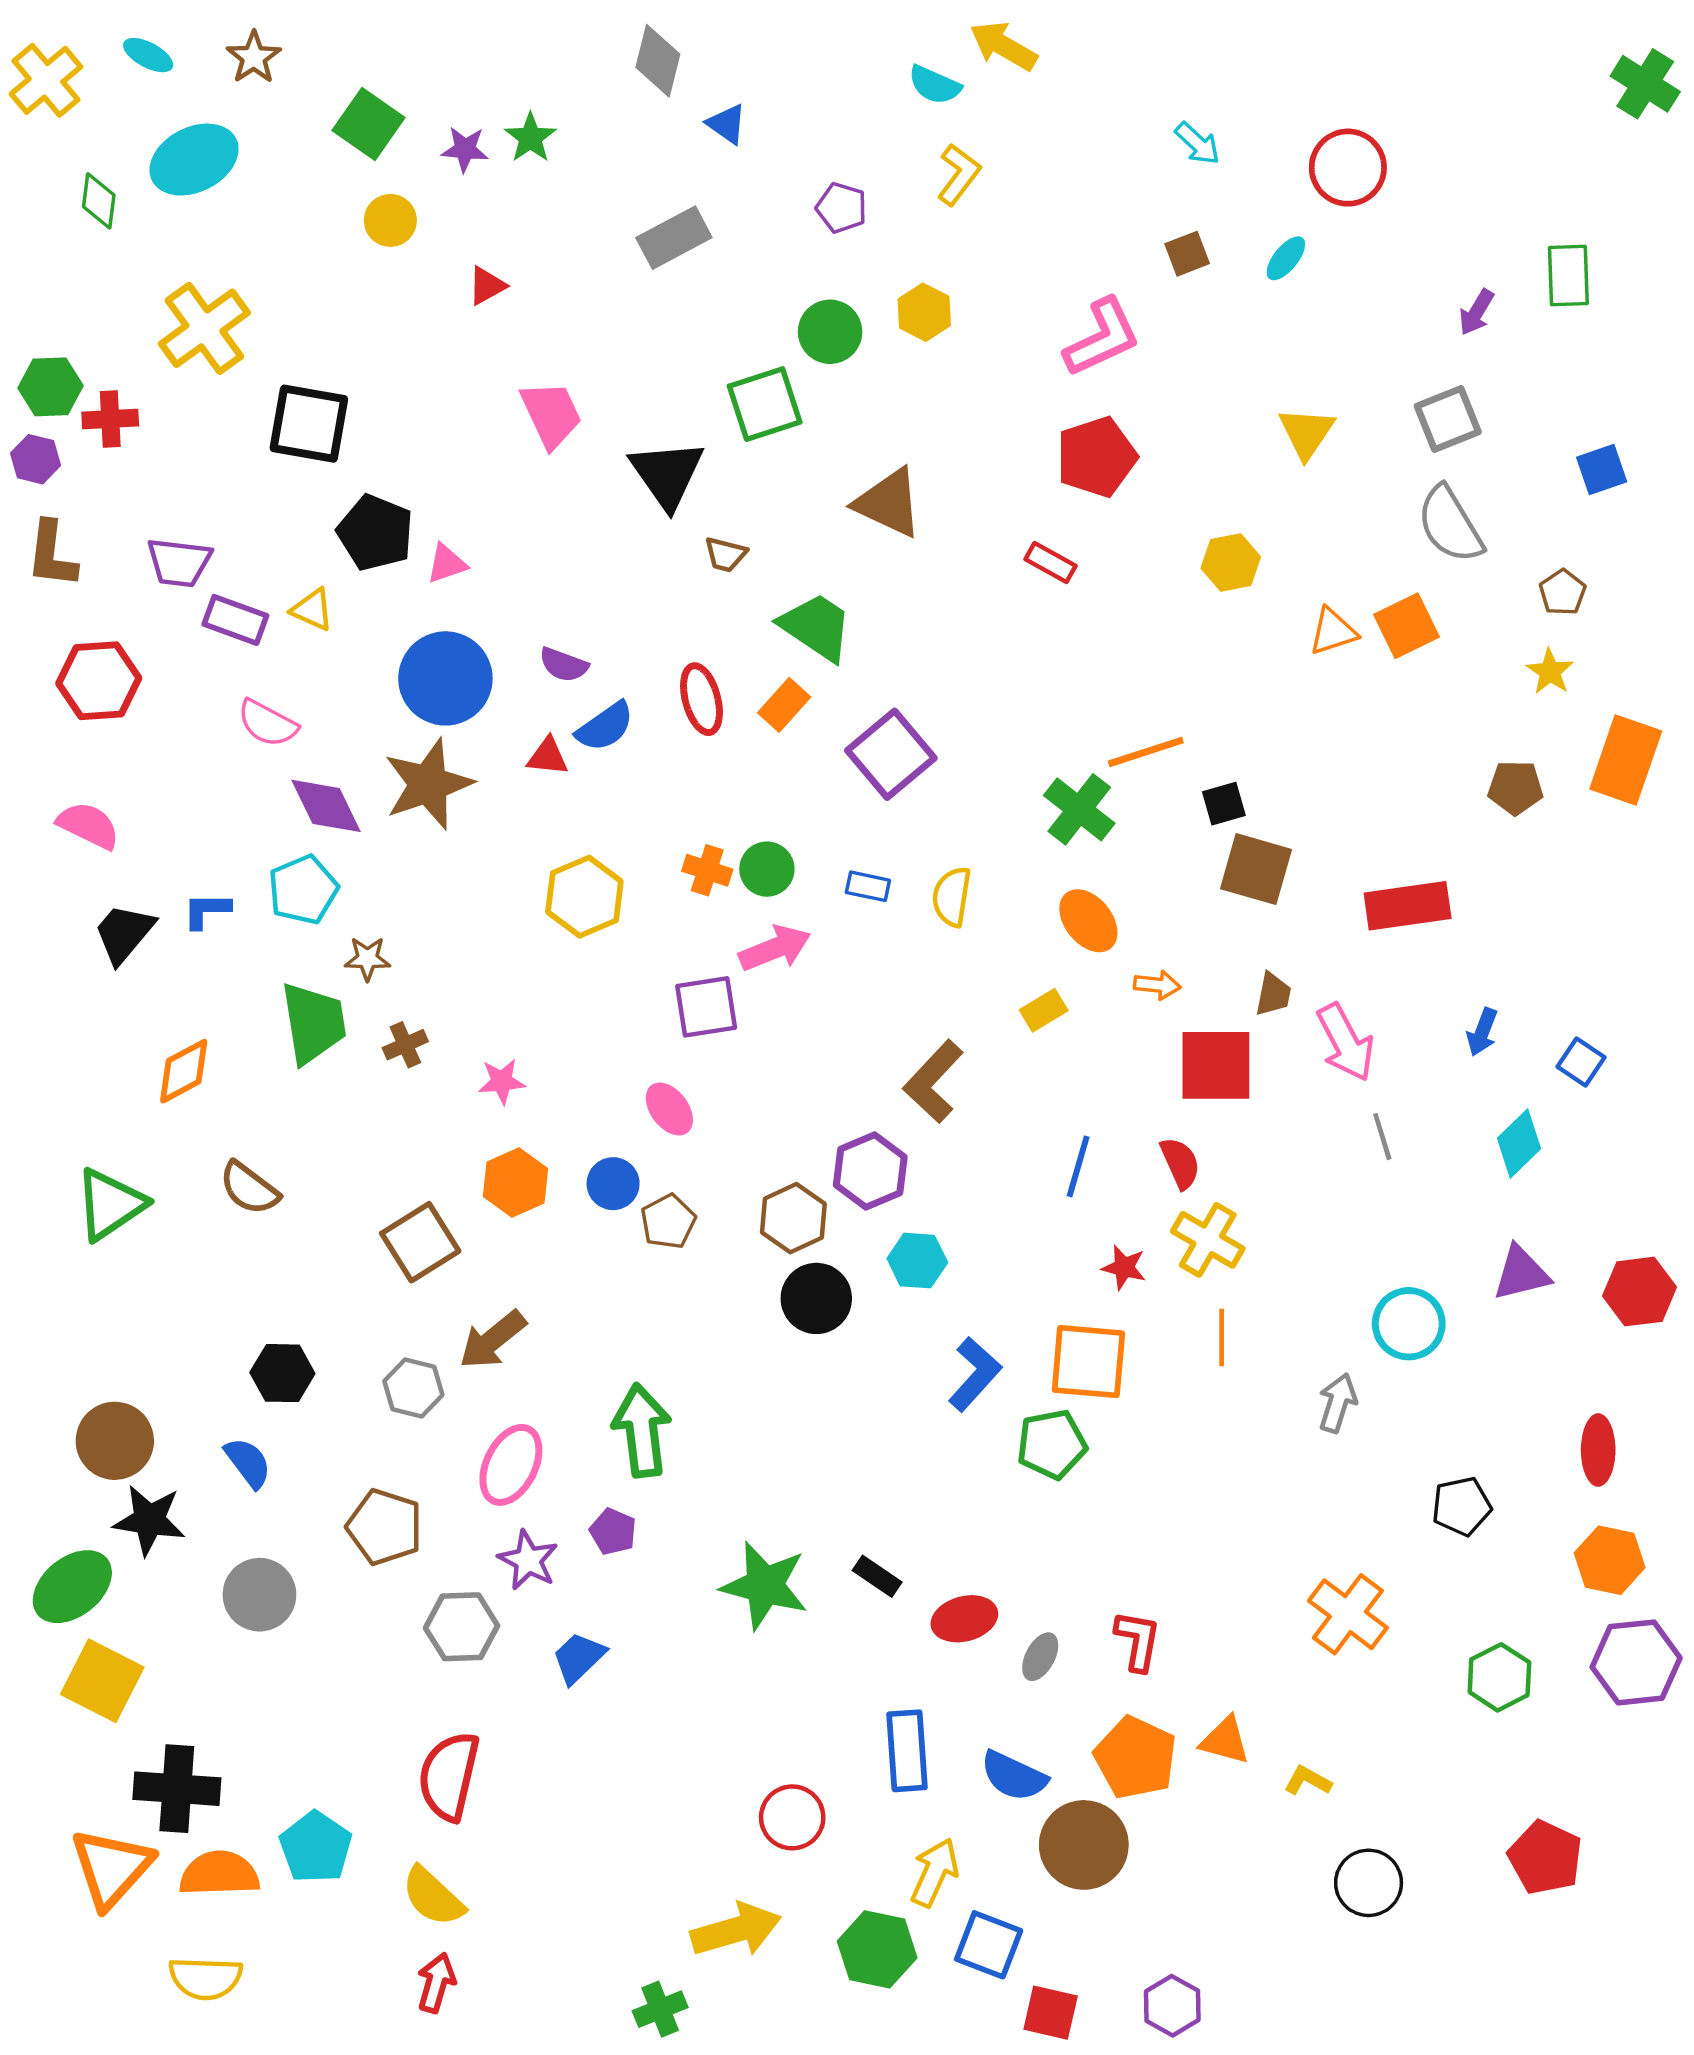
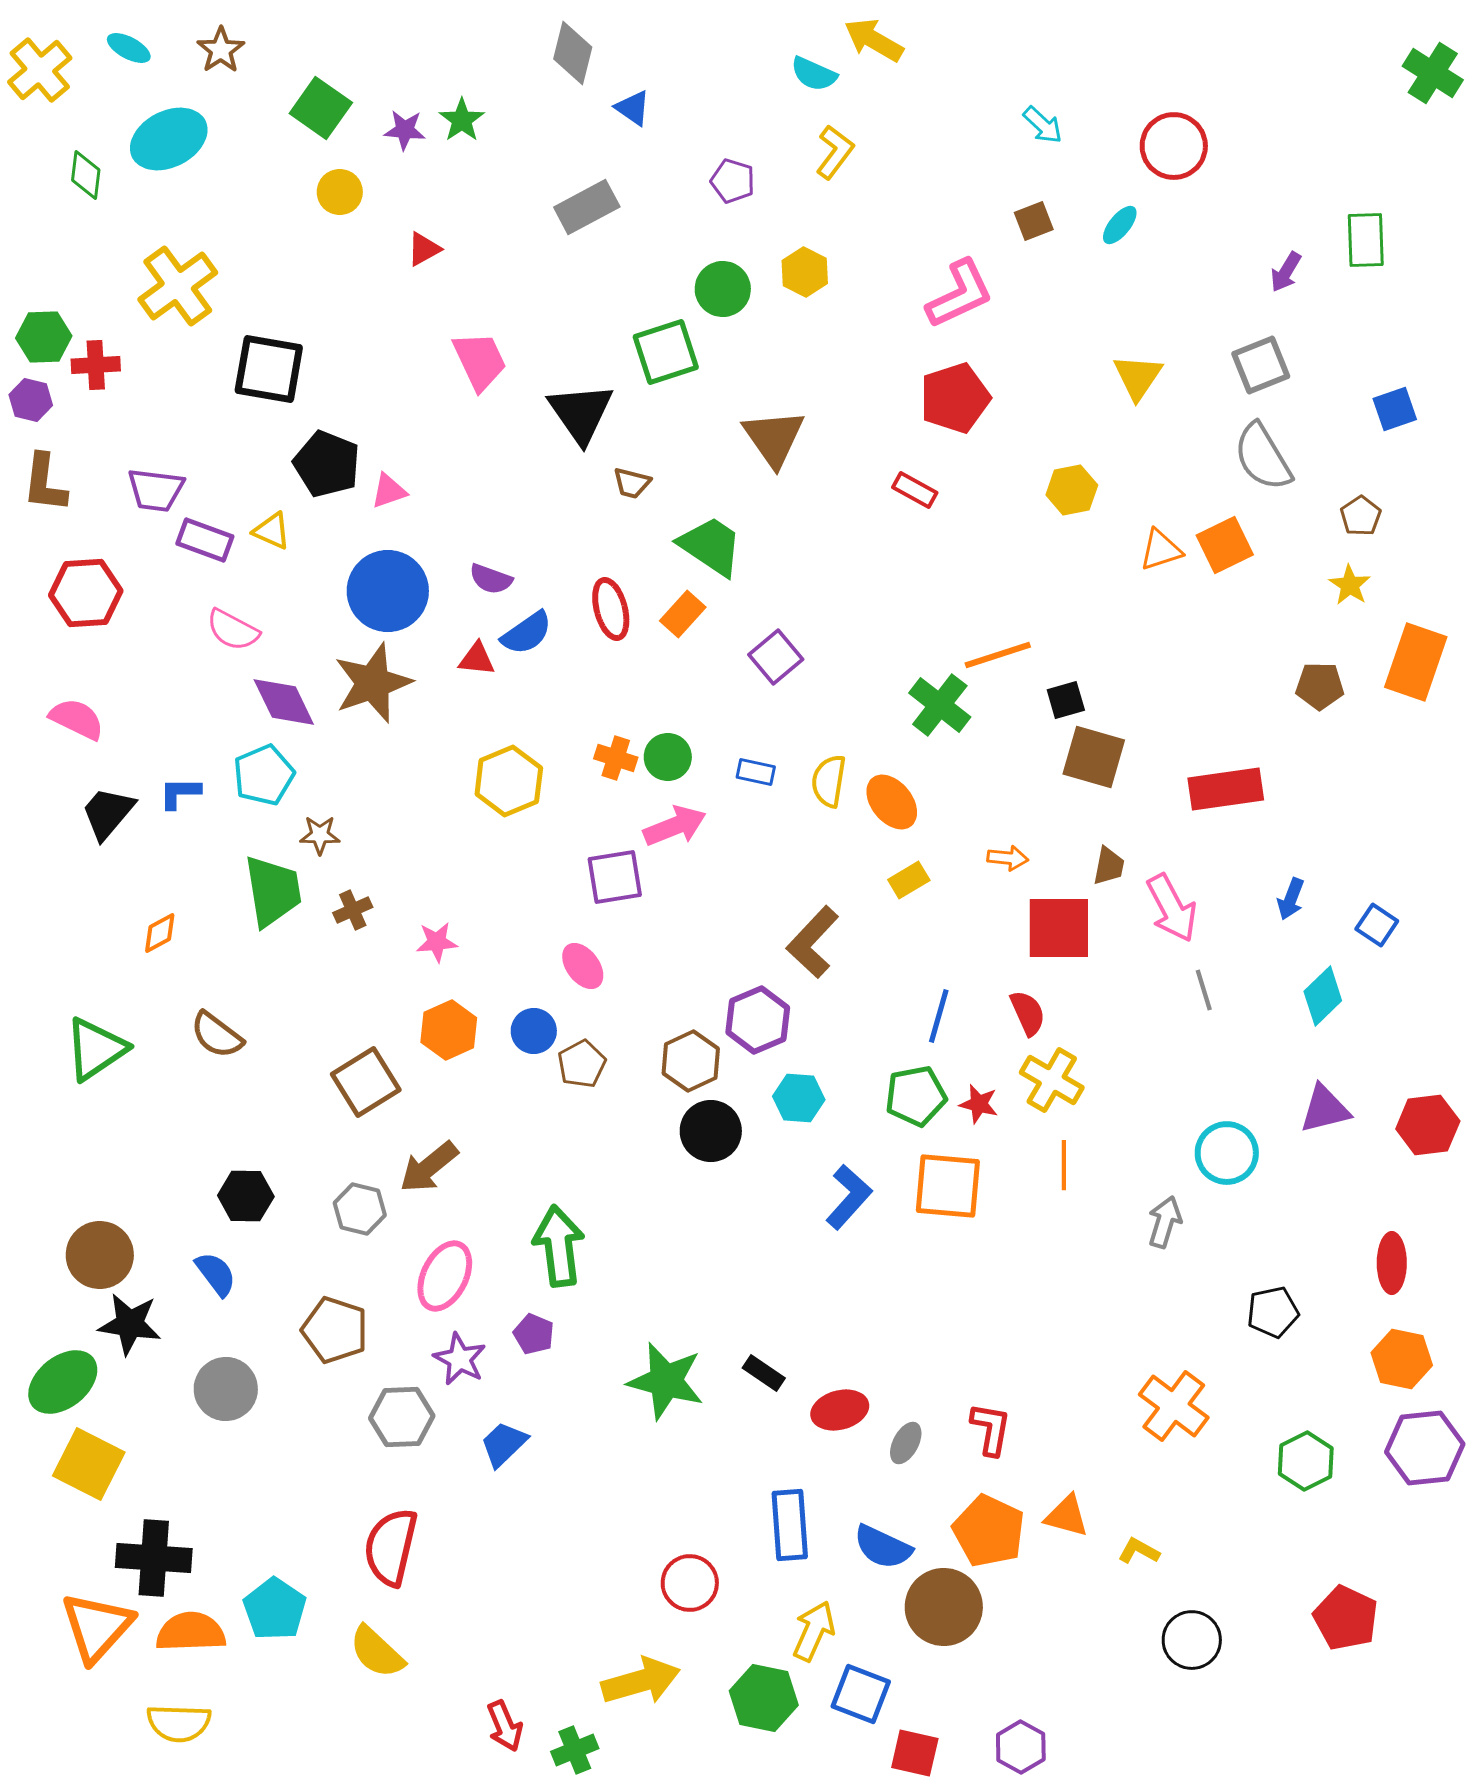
brown triangle: (889, 503) -> (774, 438), turned 30
purple square: (891, 754) -> (776, 657), size x0.7
orange ellipse: (1088, 921) -> (892, 802), moved
orange diamond: (184, 1071) -> (160, 933), size x0.7
green pentagon: (1052, 1444) -> (916, 1096), moved
red arrow: (436, 1983) -> (505, 1726), moved, turned 141

